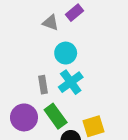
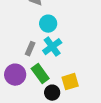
gray rectangle: (43, 85) -> (30, 49), turned 32

